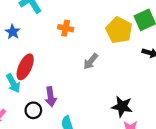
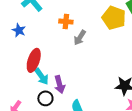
gray arrow: (91, 61) -> (80, 38), moved
cyan arrow: (13, 83) -> (42, 76), moved

